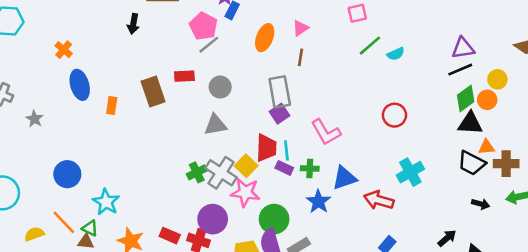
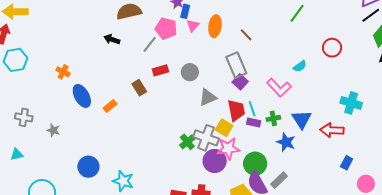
black arrow: (133, 24) -> (112, 39), turned 112
pink triangle: (300, 28) -> (193, 26), moved
gray line: (209, 45) -> (150, 44), moved
cyan semicircle: (396, 54) -> (300, 66), moved
brown line: (301, 57) -> (246, 35), turned -40
brown rectangle: (153, 91) -> (139, 88), size x0.7
orange rectangle: (112, 105) -> (110, 106), turned 56
red circle: (394, 115) -> (332, 48), moved
gray triangle: (215, 125) -> (208, 97), moved
cyan cross: (410, 172) -> (351, 103), turned -30
blue triangle: (344, 178) -> (302, 119), turned -30
purple circle: (213, 219) -> (215, 161), moved

